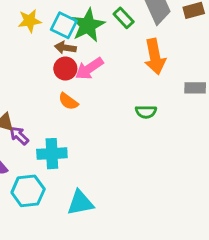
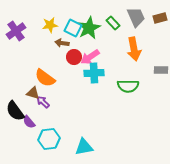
brown arrow: (65, 48) -> (62, 43), moved
orange semicircle: (68, 101) -> (45, 78), moved, size x1.5
green semicircle: (146, 112) -> (128, 86), size x1.5
cyan cross: (52, 154) -> (94, 73), moved

